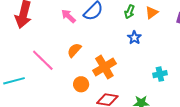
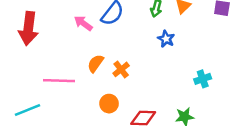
pink line: (43, 60) -> (59, 81), turned -35
orange cross: (104, 67) -> (121, 69), moved, size x0.6

